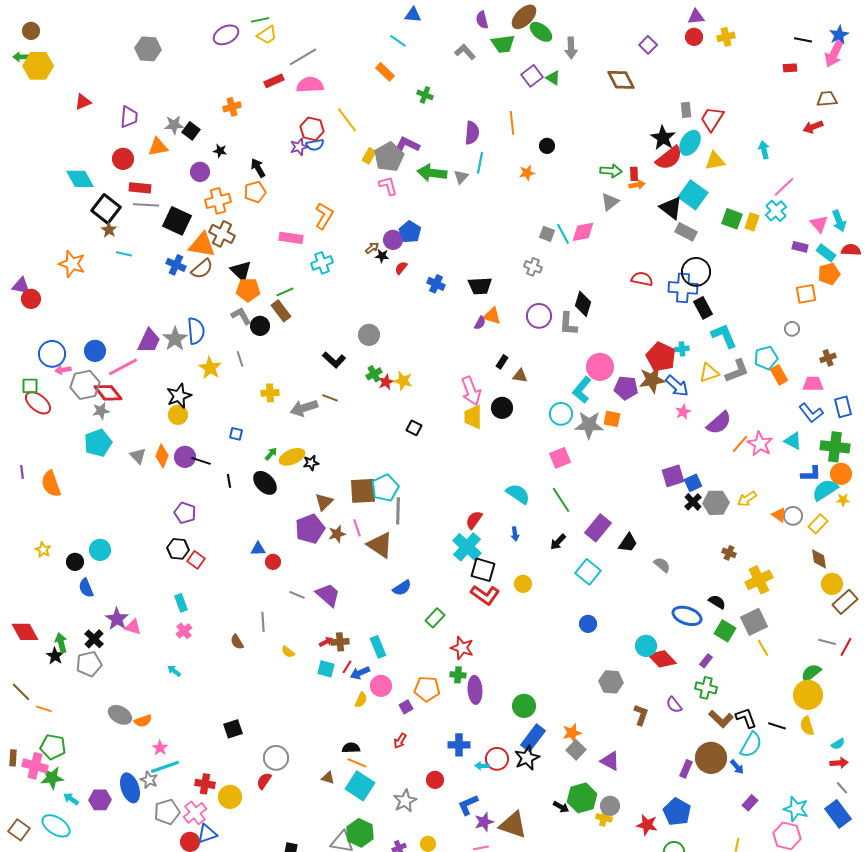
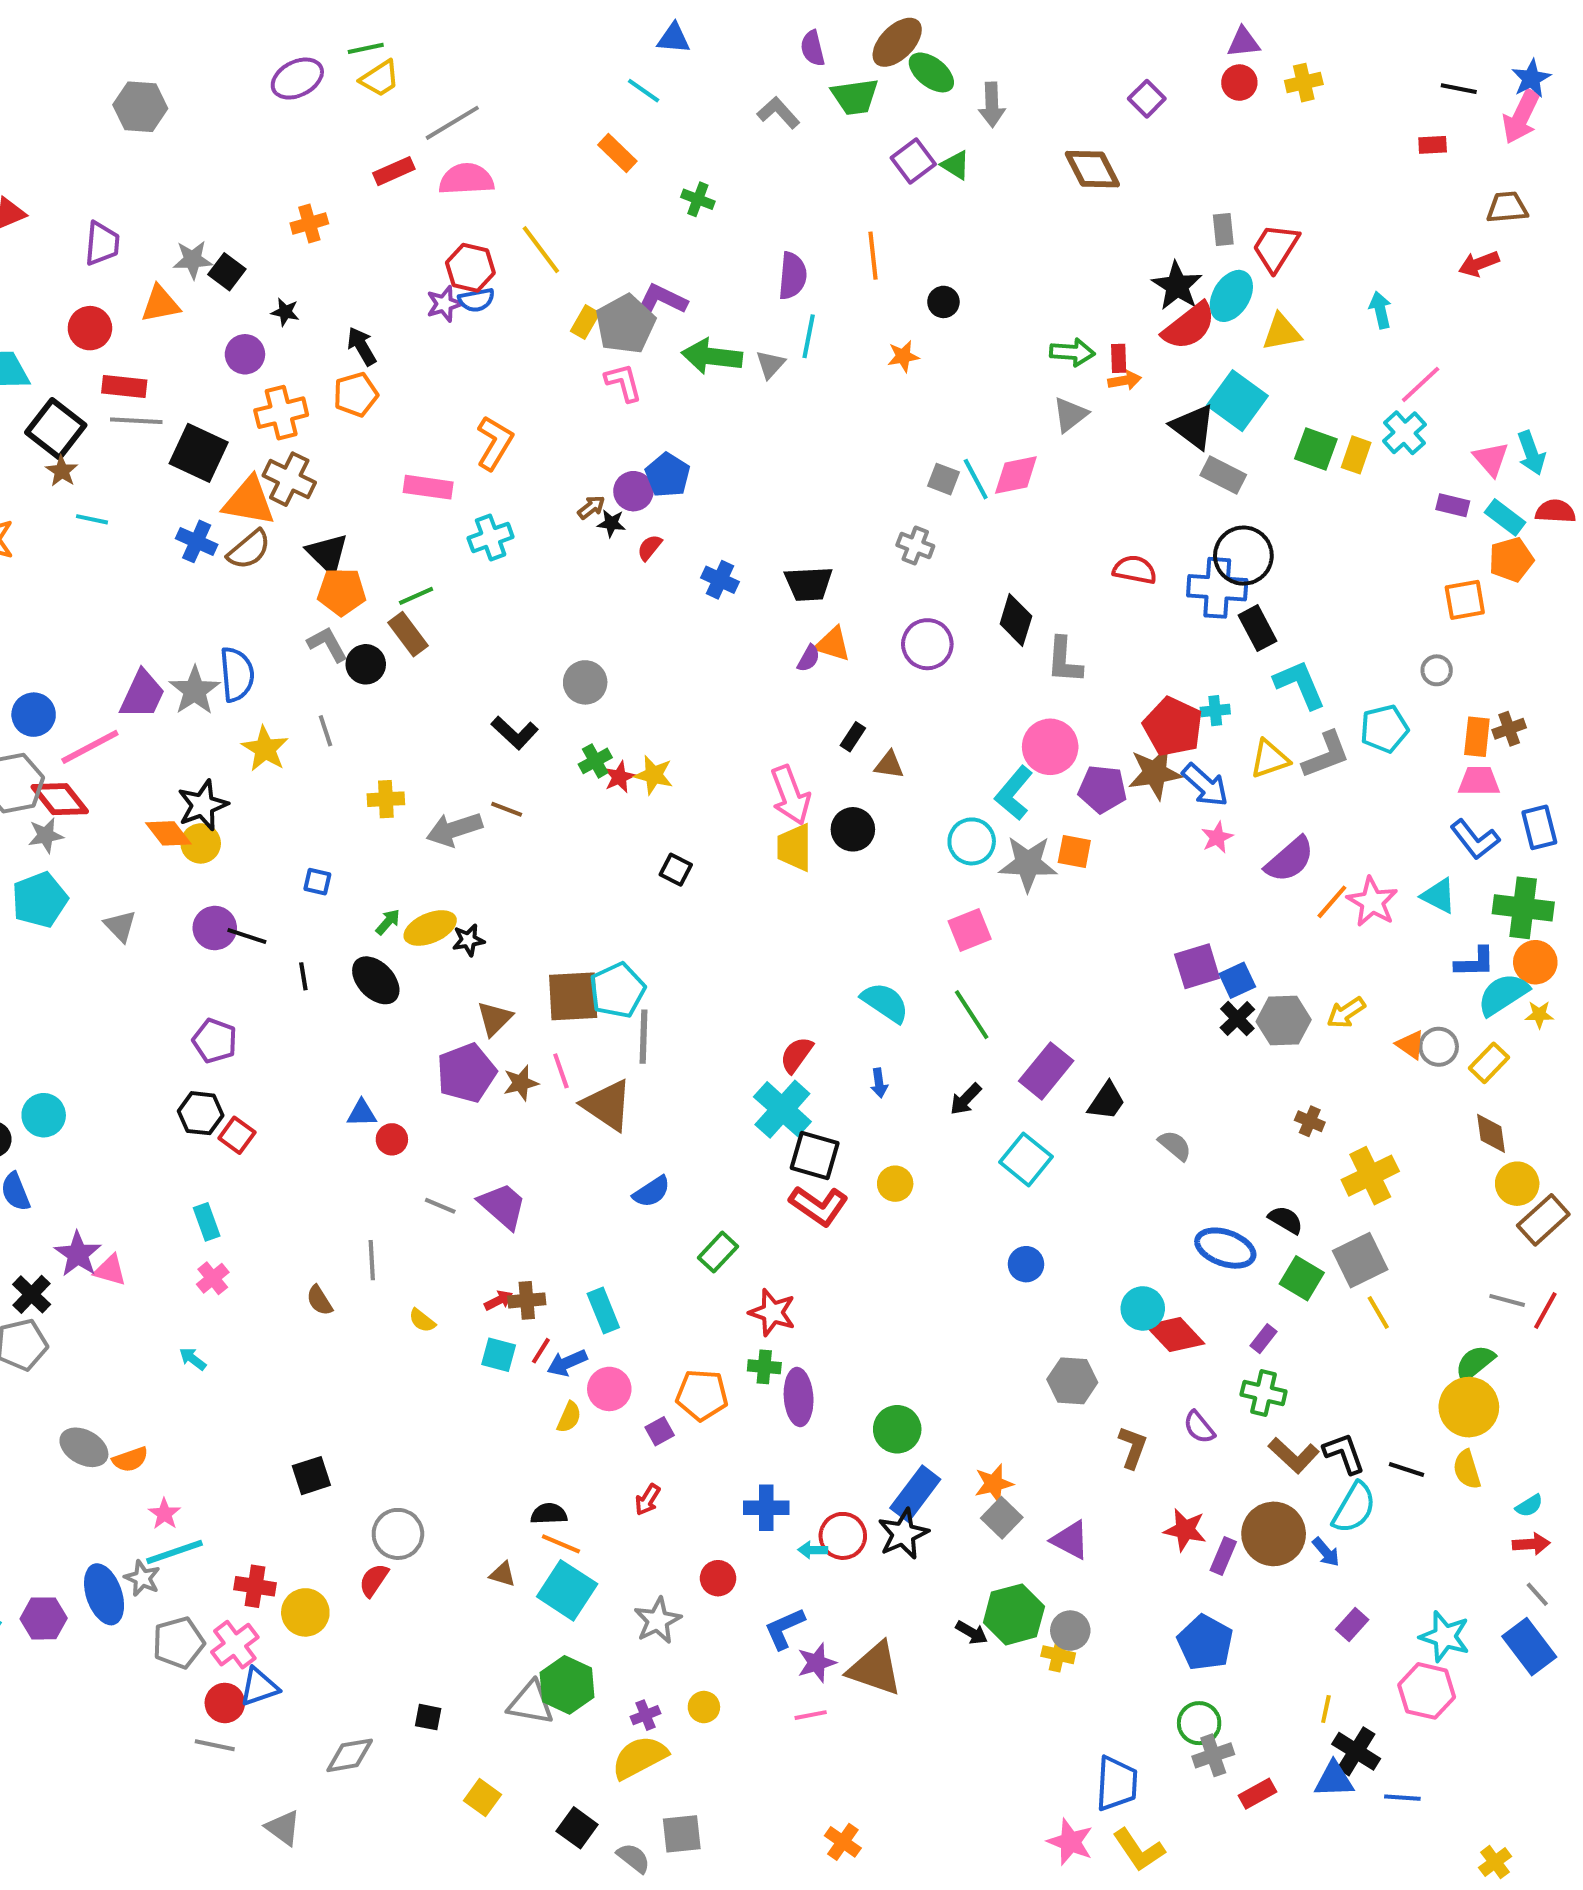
gray L-shape: (568, 324) -> (1064, 660), moved
orange rectangle: (779, 375) -> (1477, 737), moved, turned 36
orange diamond: (162, 456) -> (168, 833), moved, turned -60
red star: (647, 825) -> (1185, 1530), moved

